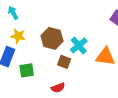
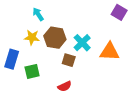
cyan arrow: (13, 13) -> (38, 14), moved
yellow star: (18, 36) -> (32, 37), moved

